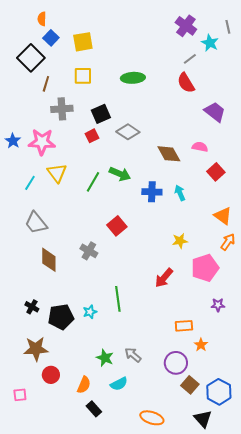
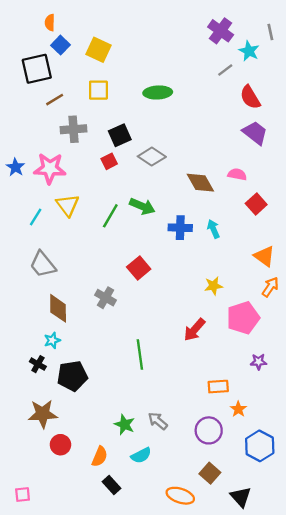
yellow square: (83, 42) -> (98, 50), turned 35
black square: (31, 58) -> (37, 69), turned 32
red semicircle: (186, 83) -> (250, 97), moved
brown line: (46, 84) -> (55, 100), turned 42
cyan star: (90, 312) -> (52, 340), moved
brown square: (190, 385) -> (210, 473), moved
blue hexagon: (219, 392) -> (260, 446), moved
pink square: (20, 395) -> (23, 494), moved

